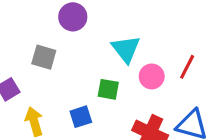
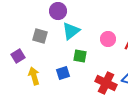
cyan triangle: (126, 49) -> (71, 31), moved, turned 30
pink circle: (152, 76) -> (108, 39), moved

